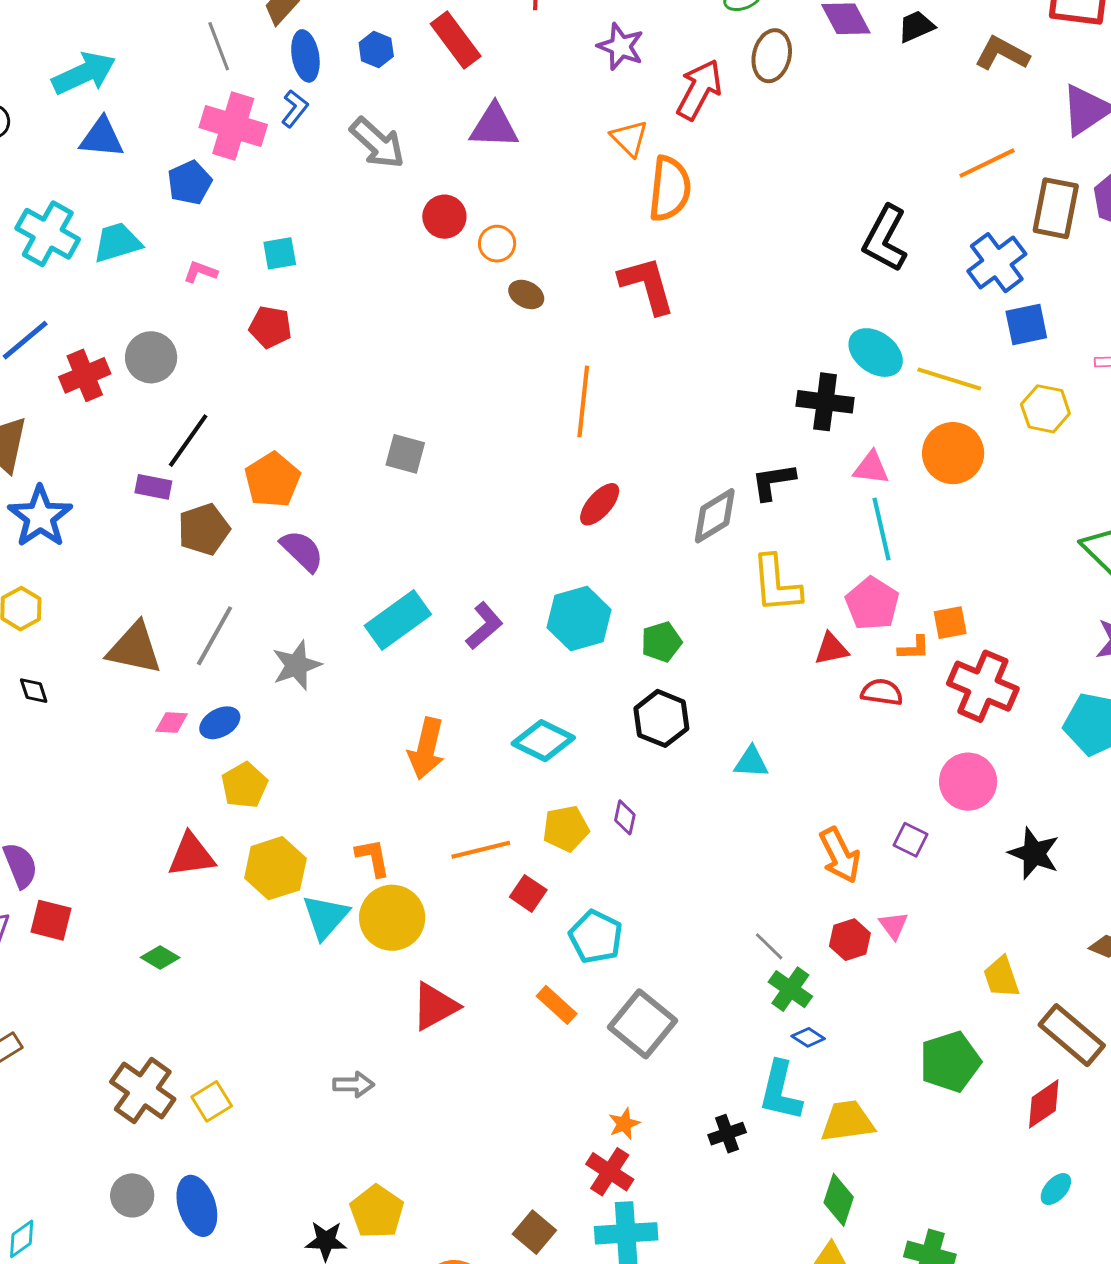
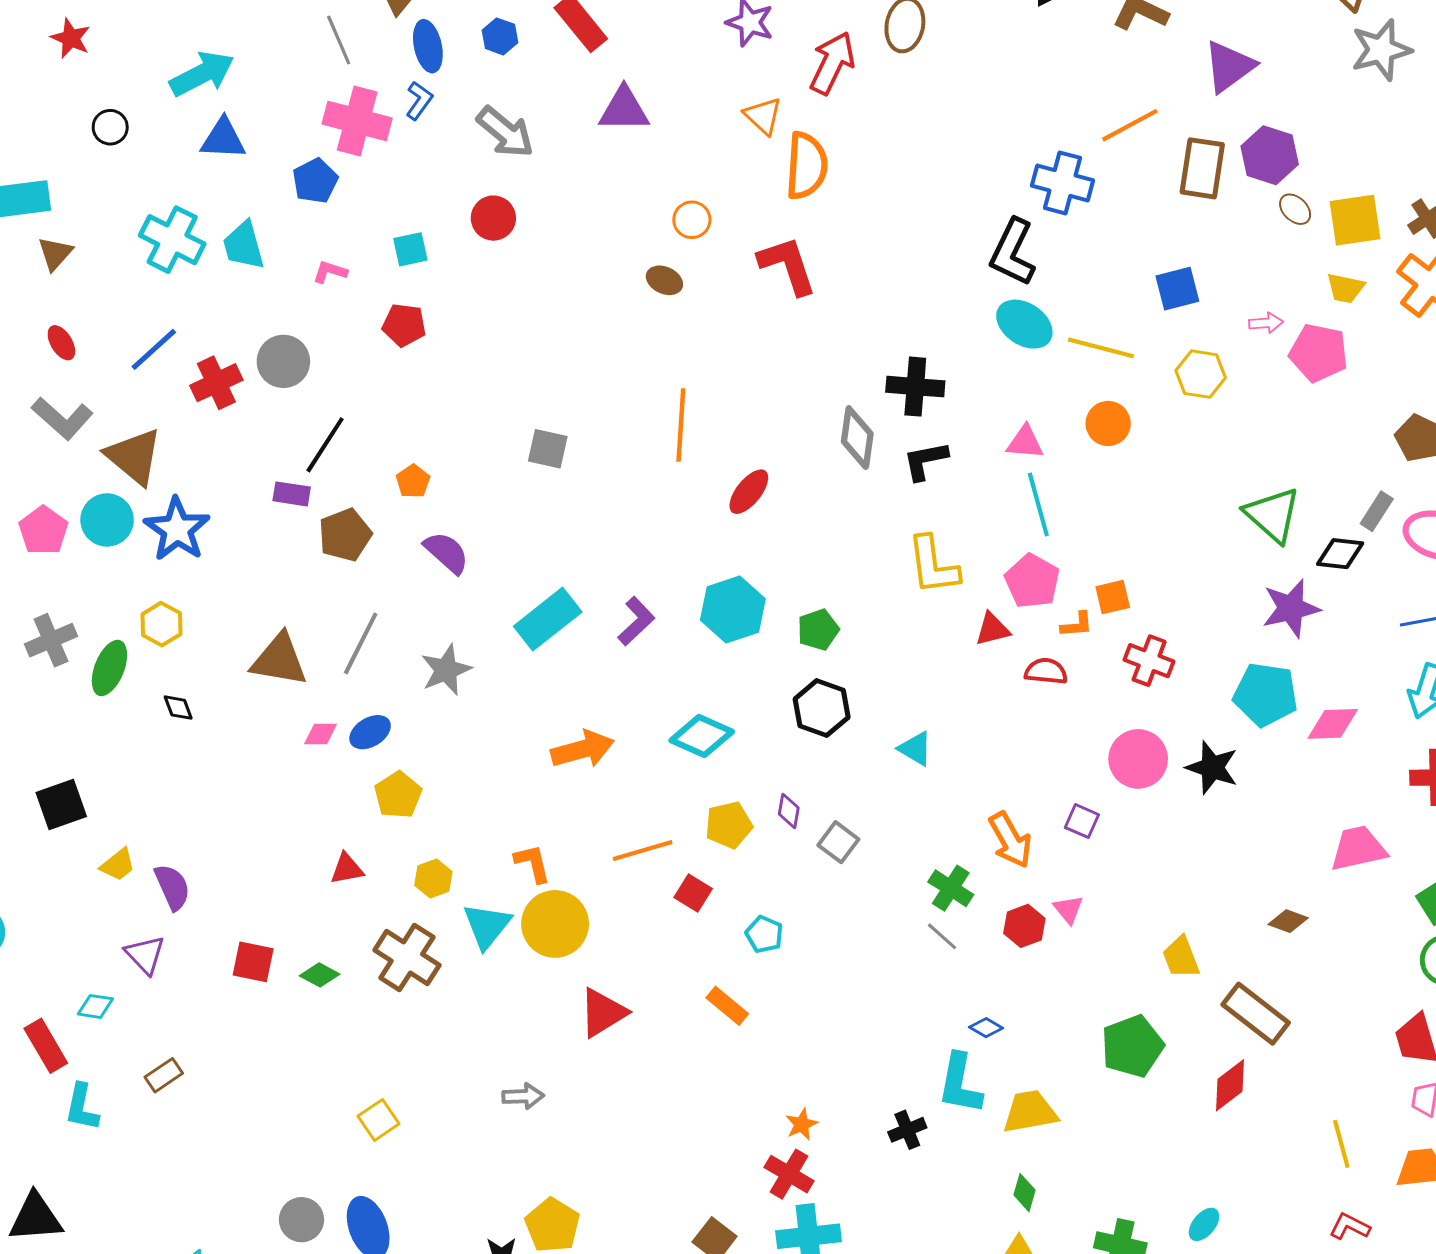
red circle: (444, 217) -> (493, 218), moved
black L-shape: (885, 239) -> (1013, 252), moved
cyan trapezoid: (117, 243) -> (244, 245), turned -86
orange circle: (497, 244) -> (692, 220), moved
blue cross: (997, 263) -> (1063, 183), moved, turned -36
orange line: (583, 401) -> (681, 425), moved
black cross: (825, 402) -> (915, 387), moved
orange circle: (953, 453) -> (1108, 423), size x0.7
orange pentagon: (272, 480) -> (413, 481), size x0.6
gray diamond: (715, 516) -> (857, 438), moved, turned -48
red cross: (983, 686) -> (1149, 661), size x0.7
orange arrow: (426, 749) -> (582, 749), turned -116
cyan triangle: (751, 762) -> (915, 749), turned 30
black star: (1034, 853) -> (1212, 768), moved
red triangle: (191, 855) -> (347, 869), size x0.7
yellow hexagon: (275, 868) -> (433, 878), size x0.6
red square: (51, 920) -> (253, 962), moved
cyan pentagon: (596, 937) -> (764, 934), size x0.7
green cross: (790, 989) -> (951, 888), moved
gray square: (642, 1024) -> (838, 842), moved, size x0.6
brown cross: (143, 1090) -> (407, 958), moved
cyan ellipse: (1056, 1189) -> (1204, 1224), moved
green diamond: (839, 1200) -> (1024, 1193), size x0.7

